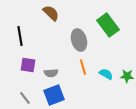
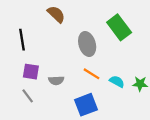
orange line: (83, 67) -> (92, 74), turned -42
blue square: (54, 95) -> (86, 105), moved
gray line: (25, 98) -> (28, 96), moved

